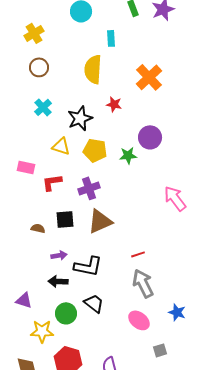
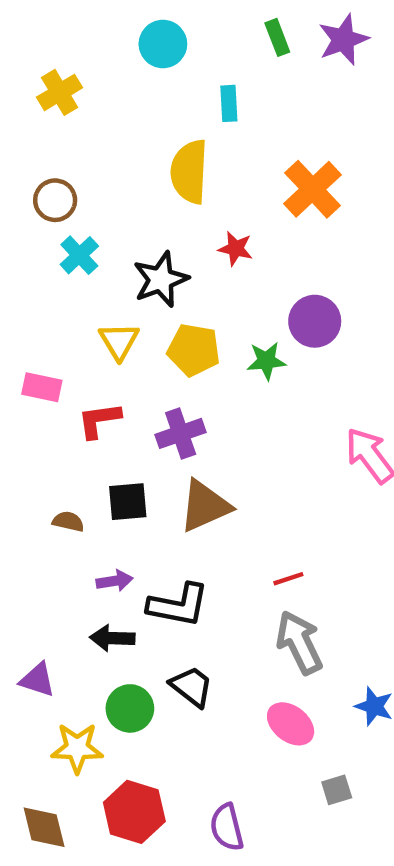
brown circle: (39, 67) -> (55, 200), moved
yellow triangle: (61, 146) -> (119, 341), turned 42

